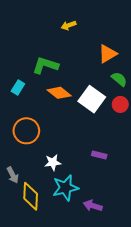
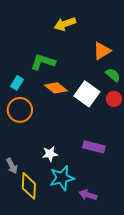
yellow arrow: (69, 25) -> (65, 24), size x1.5
orange circle: (26, 131) -> (20, 110), moved
purple rectangle: (99, 155) -> (94, 147), size x1.5

